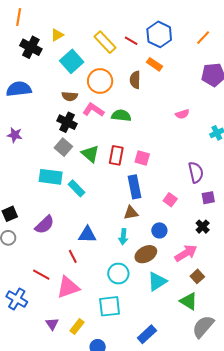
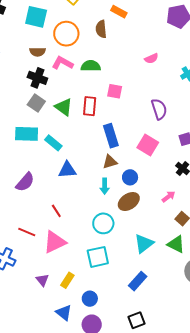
cyan square: (72, 61) -> (36, 17), turned -30
pink square: (142, 158) -> (115, 91), moved
purple semicircle: (196, 172) -> (159, 109), moved
pink square: (170, 200) -> (148, 145), size x1.5
blue circle: (159, 230) -> (130, 177), moved
blue triangle: (87, 235) -> (67, 170), moved
pink arrow: (186, 253) -> (169, 197), size x0.6
cyan triangle: (157, 281) -> (144, 244), moved

